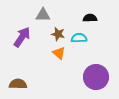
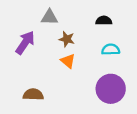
cyan semicircle: (79, 38) -> (111, 49), moved
brown semicircle: (18, 84) -> (33, 95), moved

